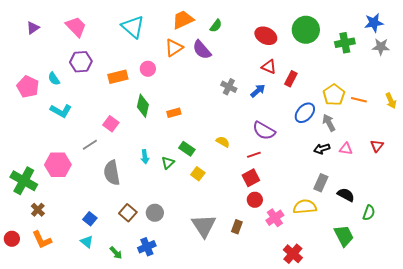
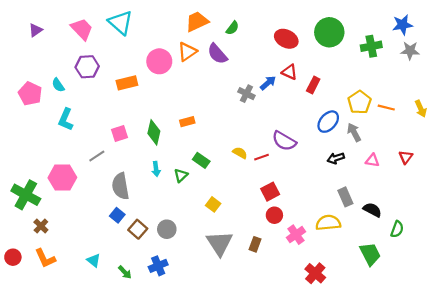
cyan triangle: (133, 27) -> (121, 23), moved
pink circle: (148, 69) -> (159, 61), moved, size x1.5
blue arrow: (258, 91) -> (268, 83), moved
green diamond: (143, 106) -> (154, 132), moved
cyan L-shape: (61, 111) -> (66, 119), turned 85
pink square: (111, 124) -> (119, 133), turned 35
black arrow: (322, 149) -> (336, 158), moved
red line: (254, 155) -> (261, 157), moved
yellow square: (198, 174) -> (213, 204), moved
gray rectangle: (321, 183) -> (345, 197), turned -48
blue square: (90, 219) -> (117, 215), moved

